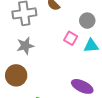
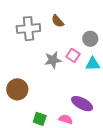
gray star: (25, 46) -> (53, 60), moved

